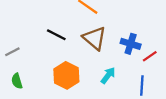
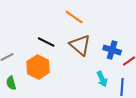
orange hexagon: (66, 75) -> (38, 67), moved
cyan arrow: (108, 75) -> (102, 79), moved, turned 119

